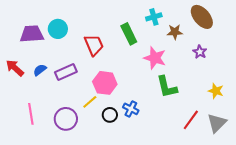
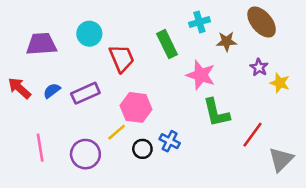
cyan circle: (58, 29) -> (89, 34), moved
yellow star: (216, 91) -> (280, 83), moved
red line: (191, 120) -> (253, 135), moved

